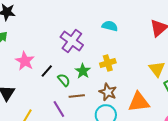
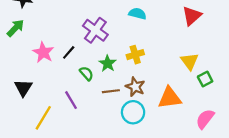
black line: (47, 71) -> (69, 52), moved
brown line: (77, 96) -> (111, 91), moved
purple line: (59, 109) -> (71, 100), moved

